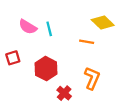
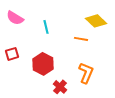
pink semicircle: (28, 27) -> (15, 18), moved

